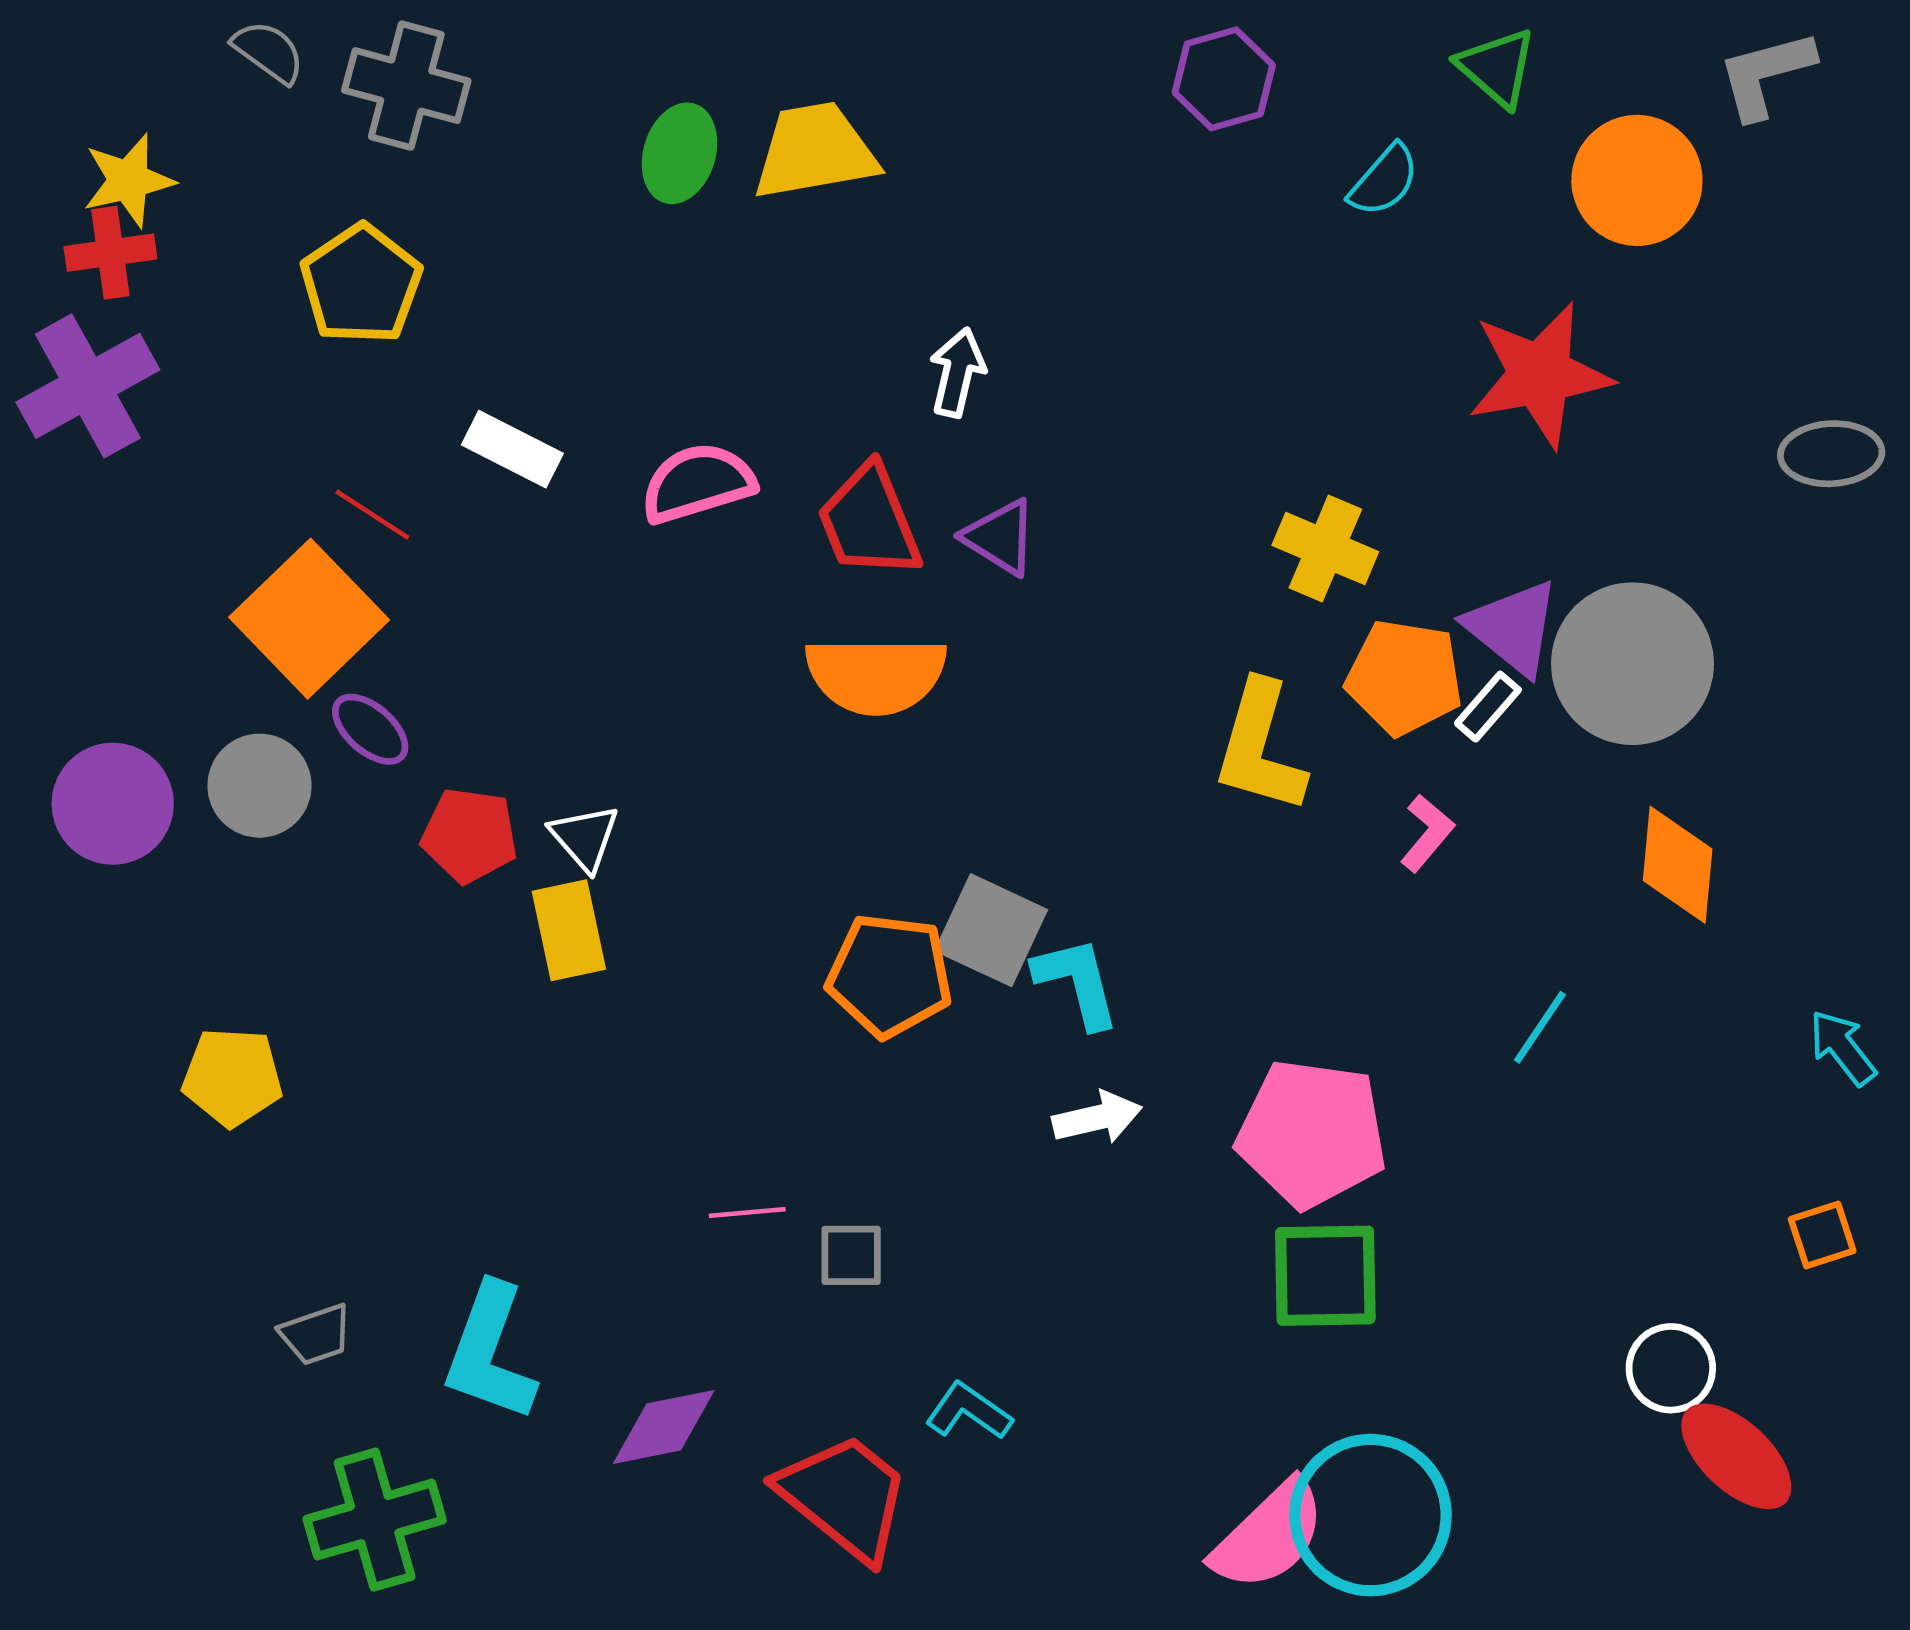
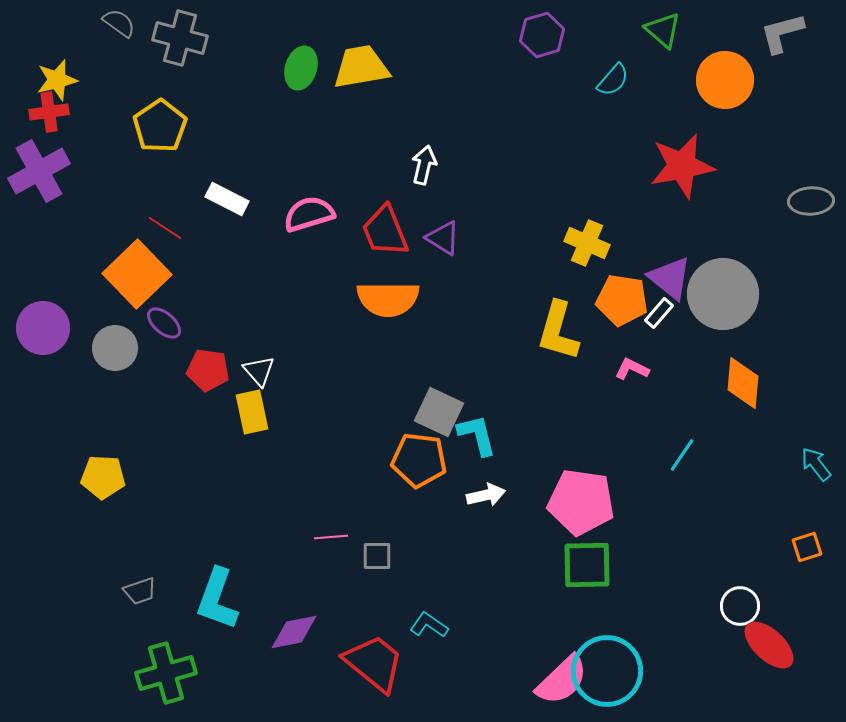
purple circle: (113, 804) -> (43, 328), moved
pink L-shape: (1427, 833) -> (632, 369), turned -104
orange pentagon: (890, 975) -> (419, 460), moved

